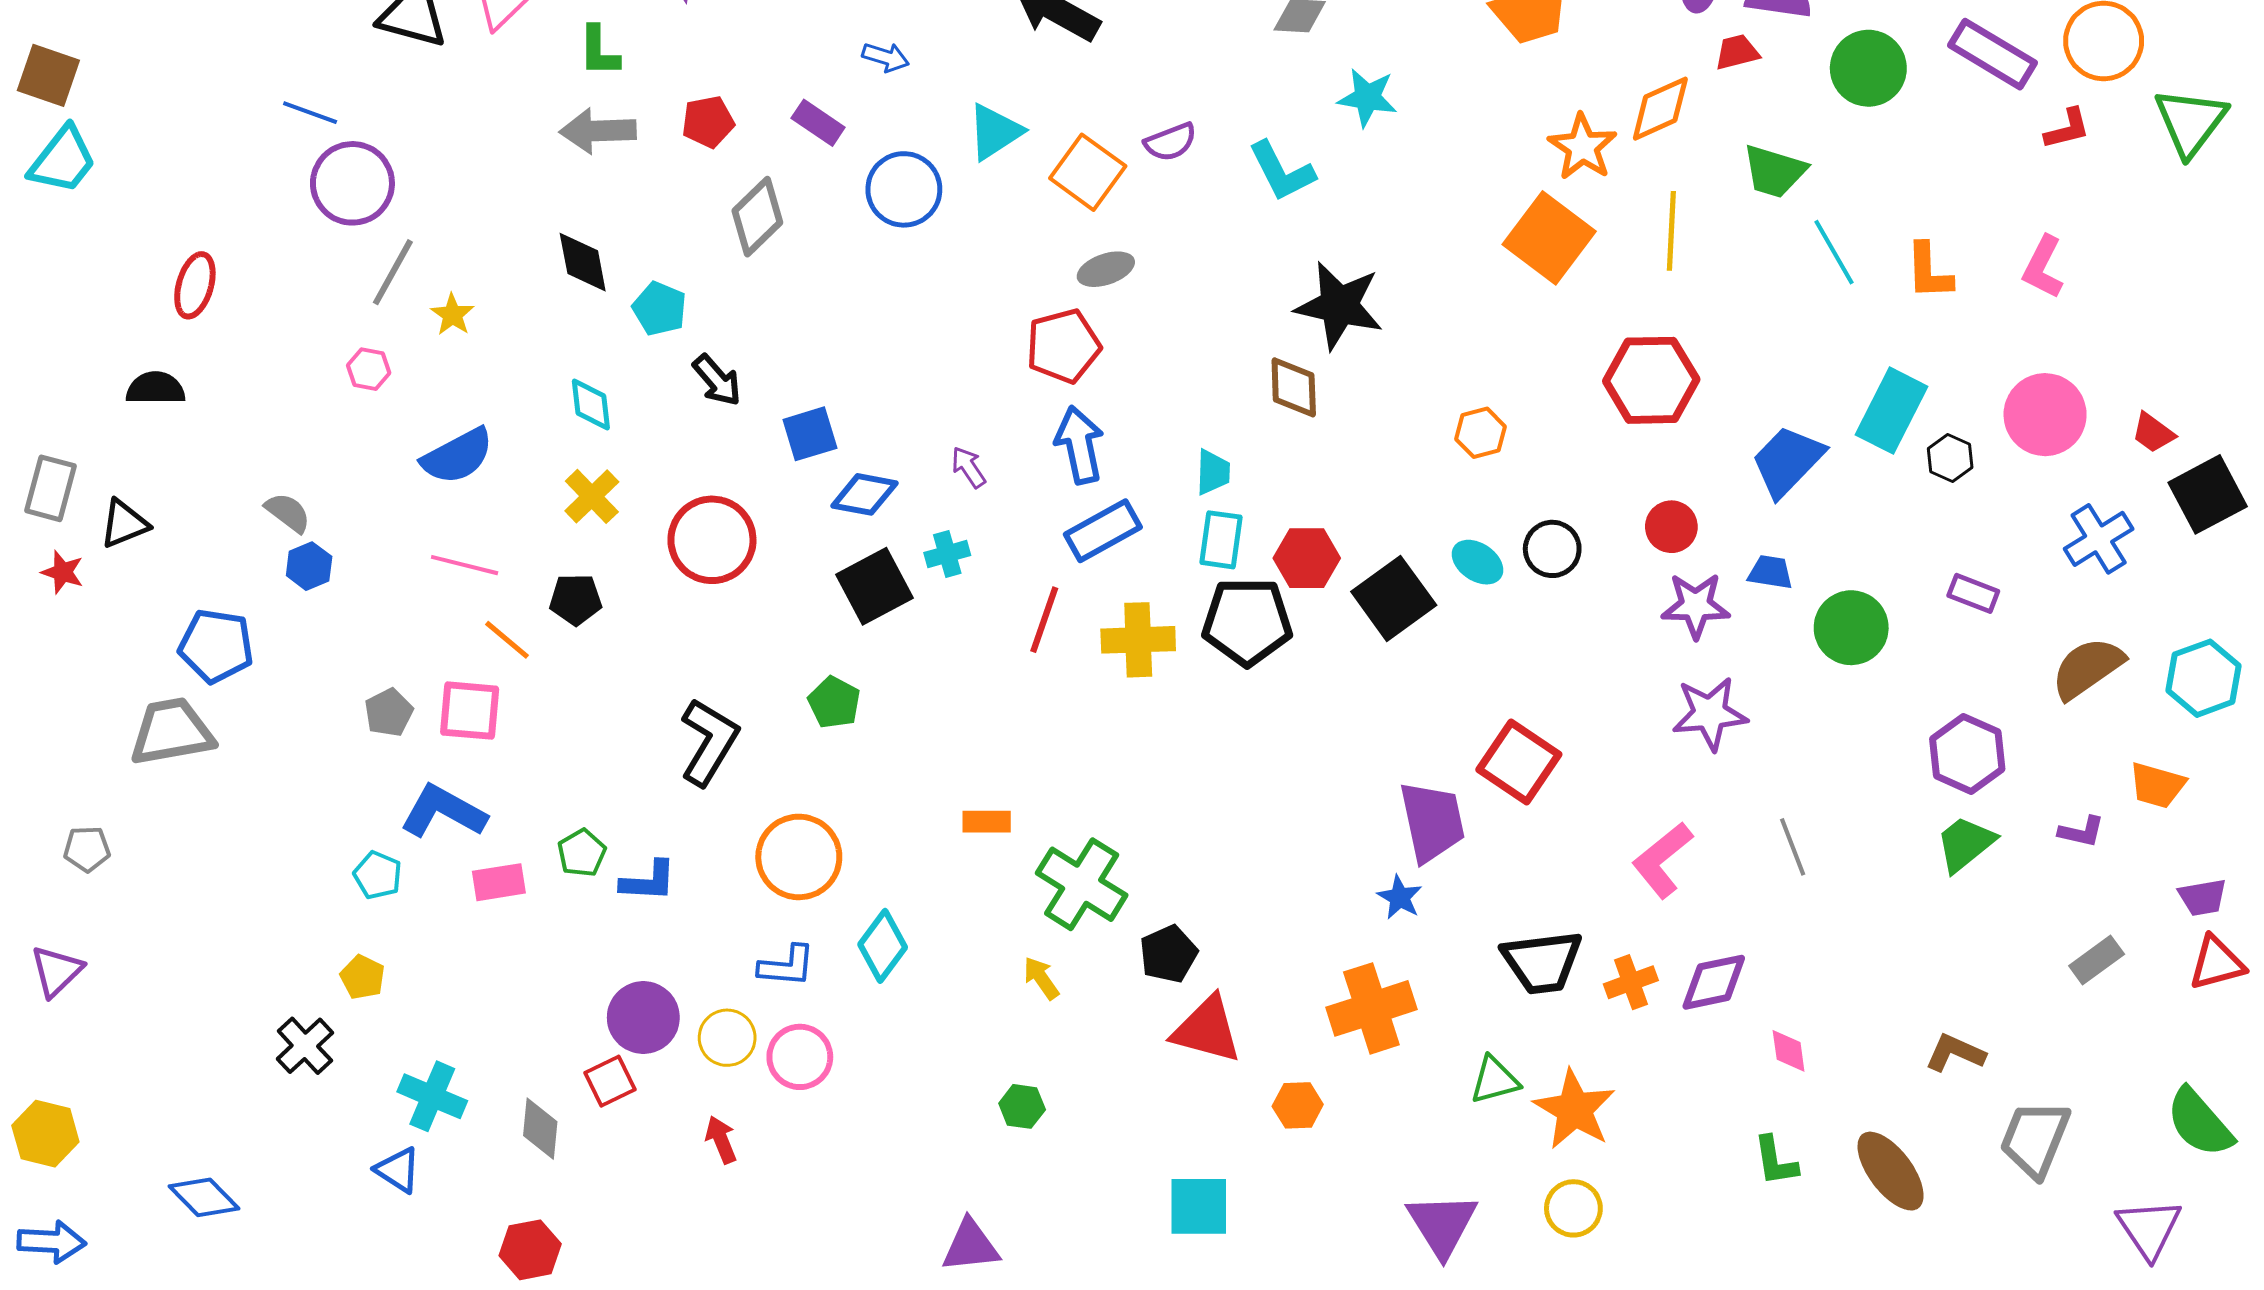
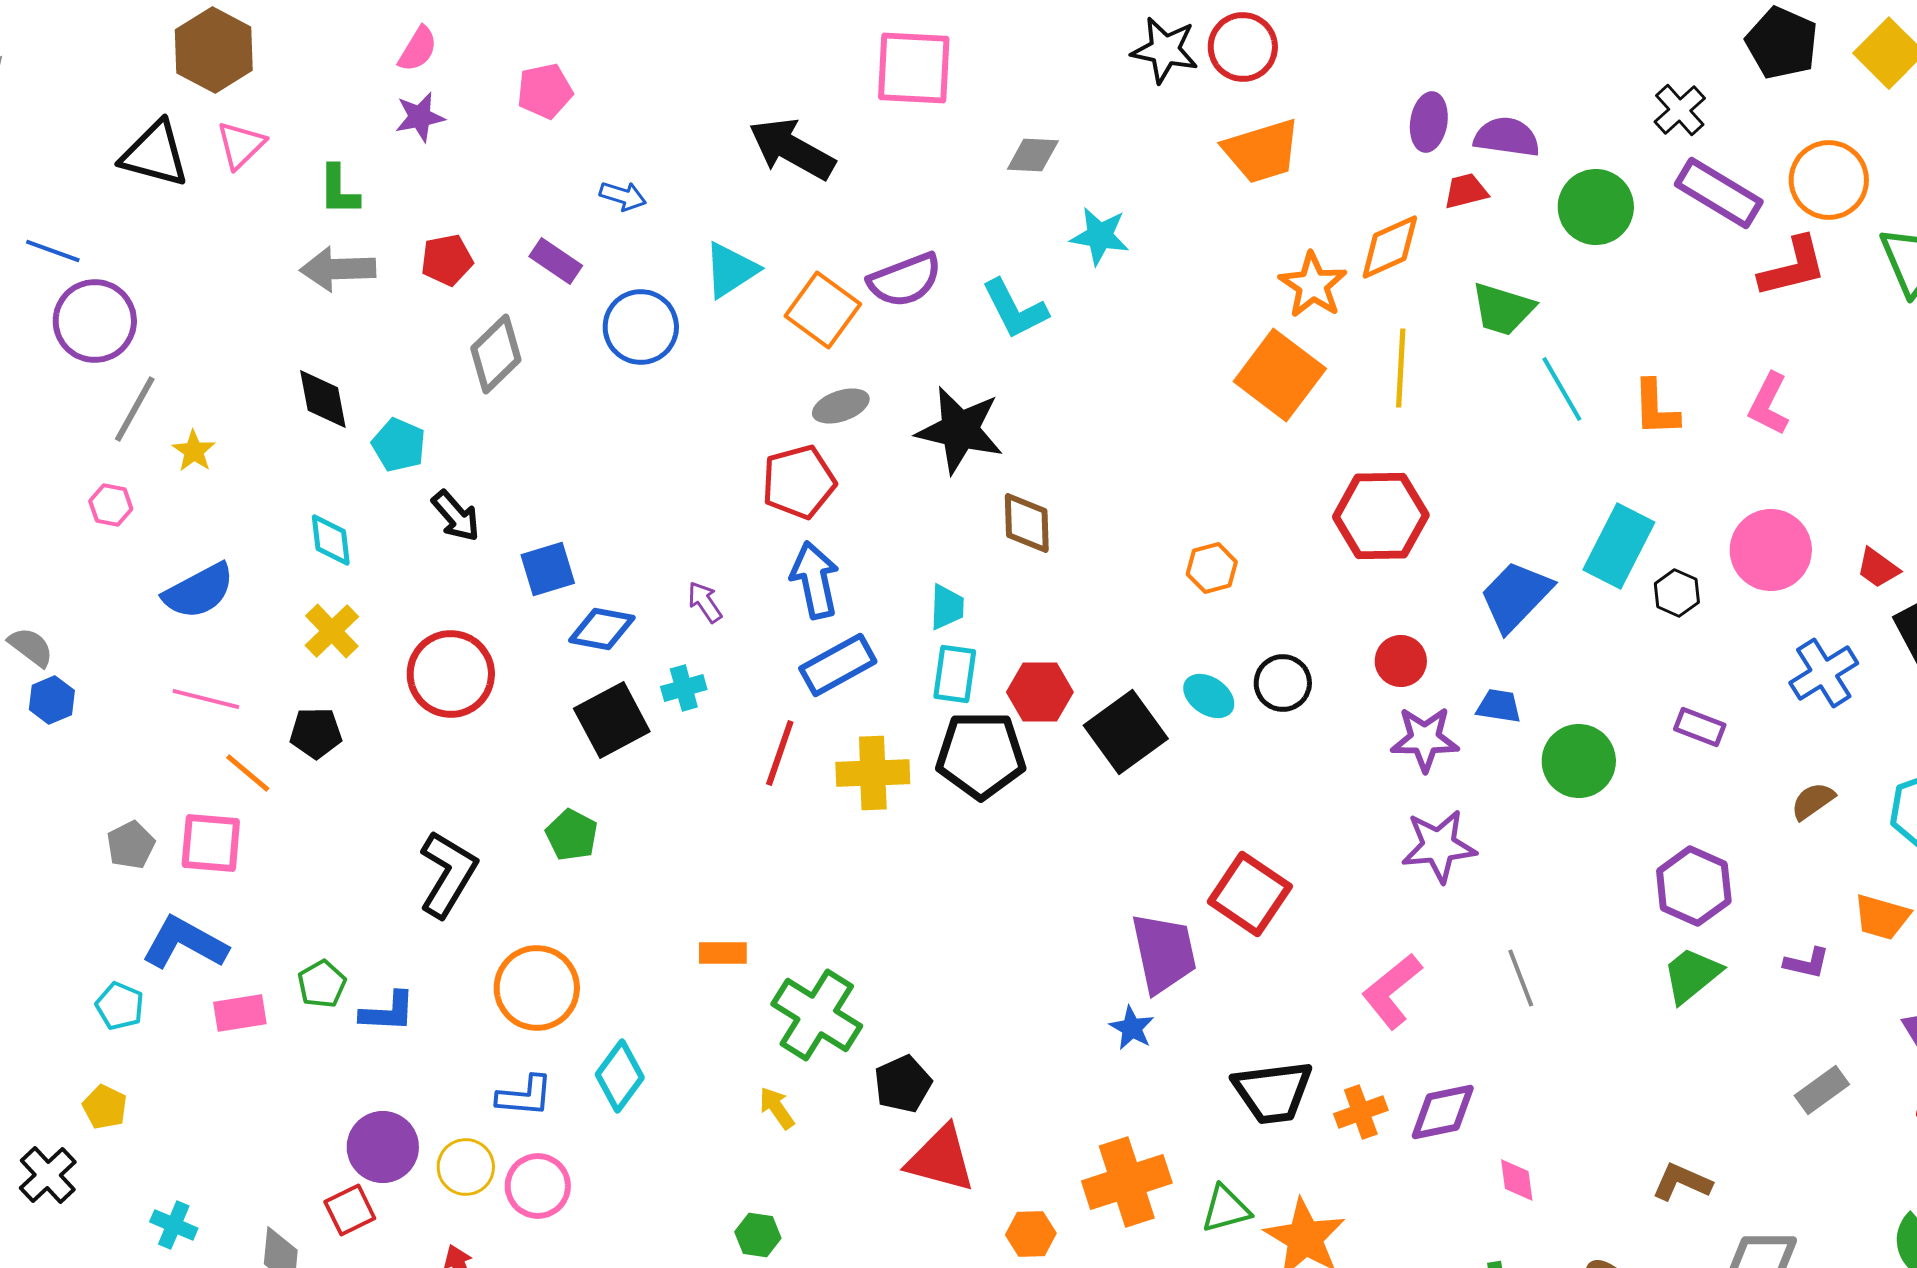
red L-shape: (2067, 129) -> (1793, 267), size x1.5
purple semicircle: (1170, 142) -> (905, 280), size x1.4
black star: (1339, 306) -> (960, 430), moved
brown semicircle: (2087, 668) -> (1813, 801), size x0.6
orange cross: (1371, 1008) -> (1127, 1182), moved
cyan cross: (432, 1096) -> (174, 1225), size x0.7

